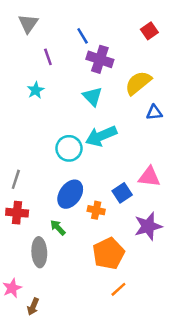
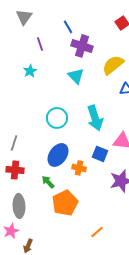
cyan arrow: (101, 136) -> (95, 118), moved, turned -85
blue square: (122, 193) -> (100, 154), turned -35
gray ellipse: (39, 252) -> (19, 206), moved
orange pentagon: (109, 253) -> (65, 203), moved

